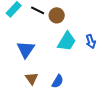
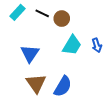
brown triangle: (32, 78) -> (36, 83), size x1.5
blue semicircle: (58, 81) -> (63, 86), size x1.5

